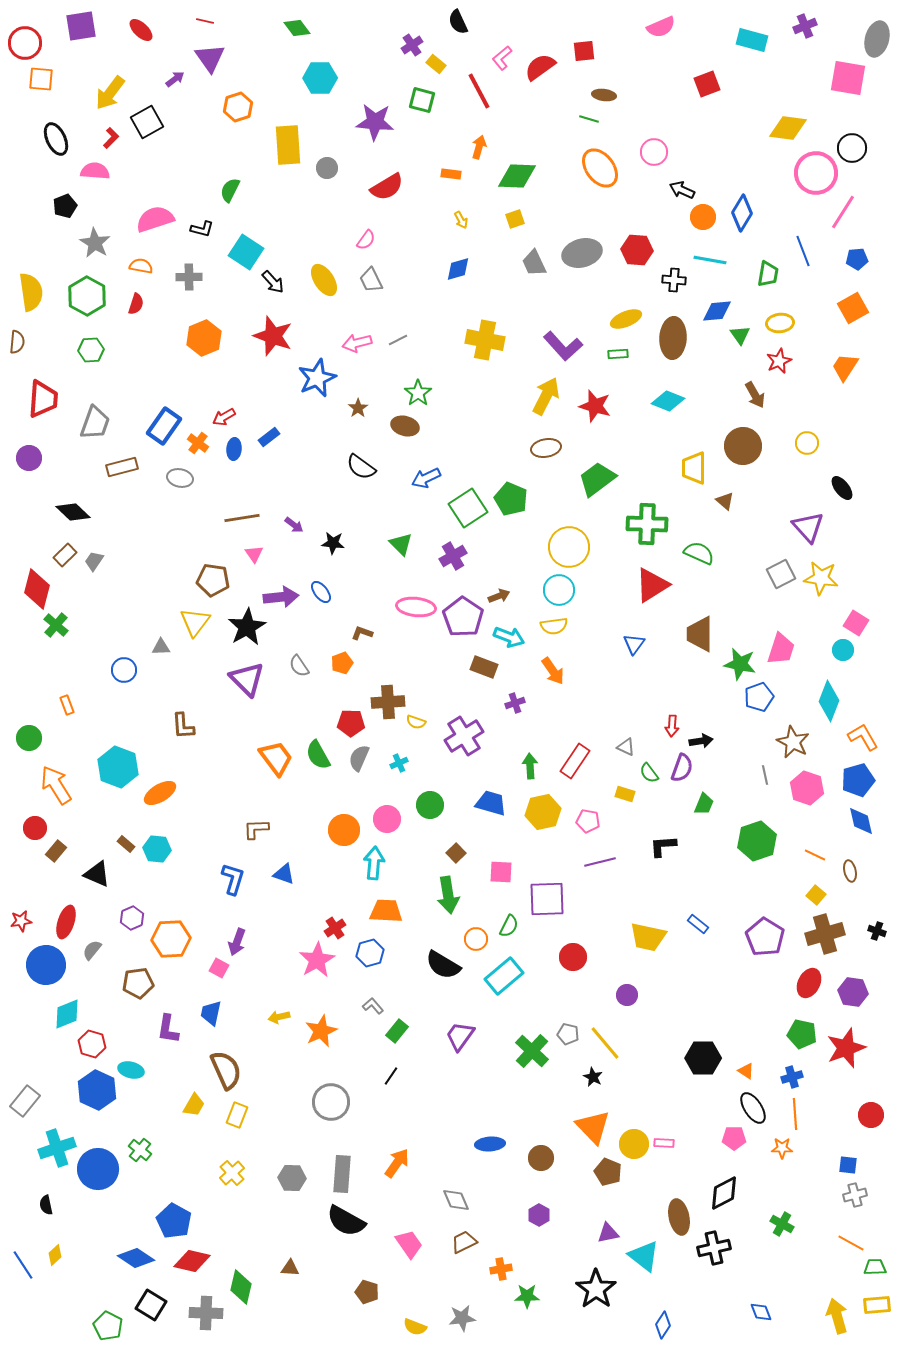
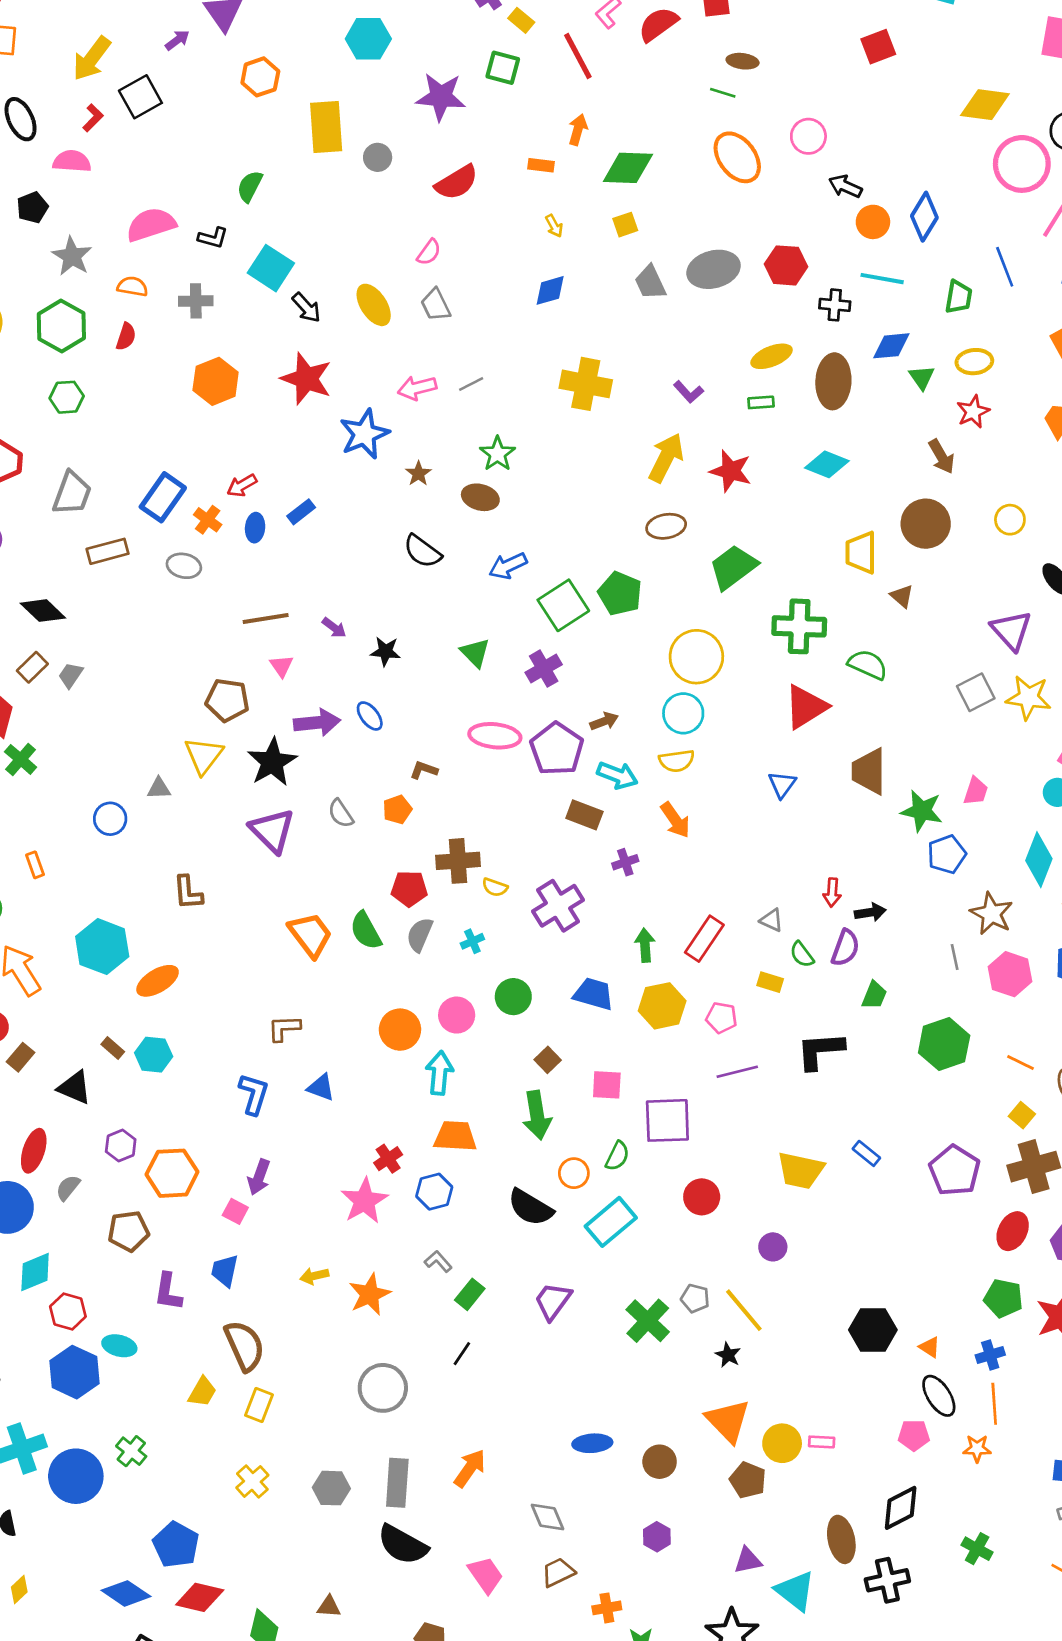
purple L-shape: (563, 346) -> (689, 392), size x0.6
pink trapezoid: (781, 649) -> (976, 791), size x0.7
black L-shape: (663, 846) -> (820, 1051), size x1.4

